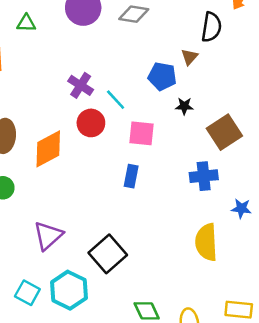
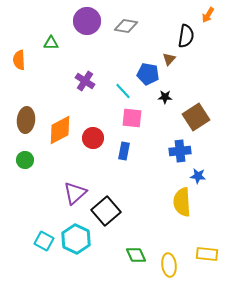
green triangle: (26, 23) -> (51, 43), moved
cyan line: (116, 100) -> (123, 91), moved
red circle: (91, 123) -> (93, 138), moved
blue star: (241, 209) -> (198, 176), moved
purple triangle: (48, 236) -> (75, 193), moved

